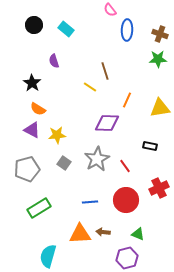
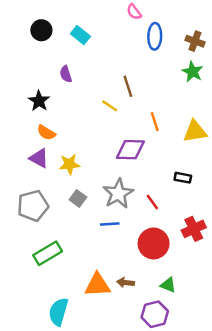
green star: (158, 59) -> (193, 72), turned 30
orange line: (127, 100) -> (155, 122), turned -42
blue line: (90, 202) -> (110, 224), moved

